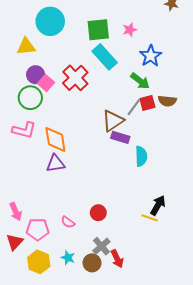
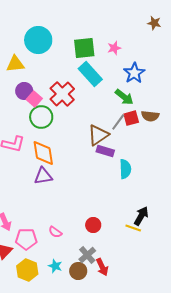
green circle: (30, 98) -> (41, 117), moved
red circle: (98, 213) -> (93, 225), moved

